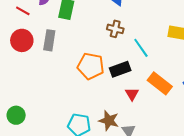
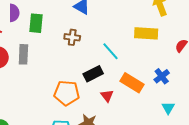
brown cross: (115, 29) -> (72, 37), moved
orange pentagon: (91, 66) -> (67, 93), moved

